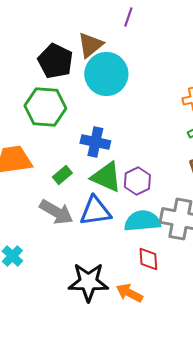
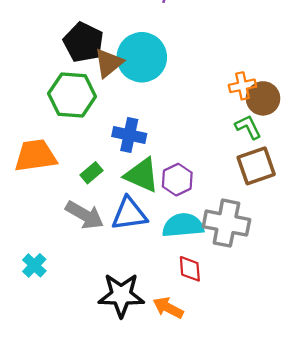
brown triangle: (90, 45) -> (109, 63), moved

